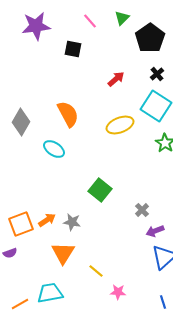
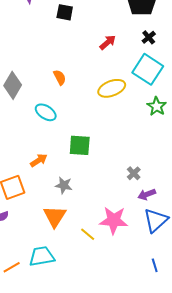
orange semicircle: (68, 114) -> (60, 77), size x0.6
green square: (100, 190) -> (80, 145), moved, turned -35
orange arrow: (47, 220) -> (39, 160), moved
pink star: (118, 292) -> (114, 220), moved, size x1.8

